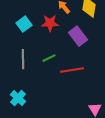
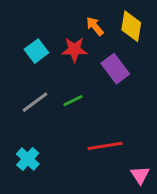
gray line: (23, 59) -> (35, 102), turned 54
red line: (72, 70) -> (105, 146), moved

